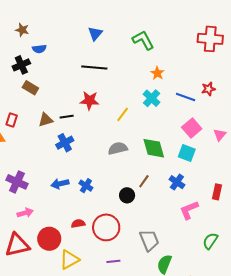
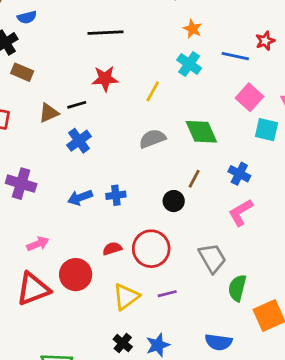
cyan square: (187, 153) -> (266, 130), moved
purple cross: (17, 182) -> (21, 184), moved
blue cross: (86, 186) -> (116, 195), turned -32
pink L-shape: (189, 210) -> (241, 212), moved
yellow triangle: (69, 260) -> (126, 297), moved

